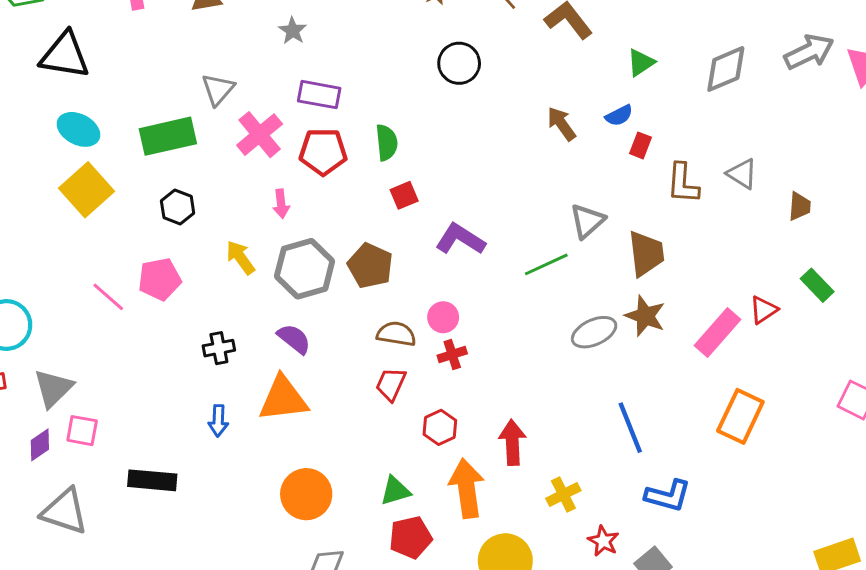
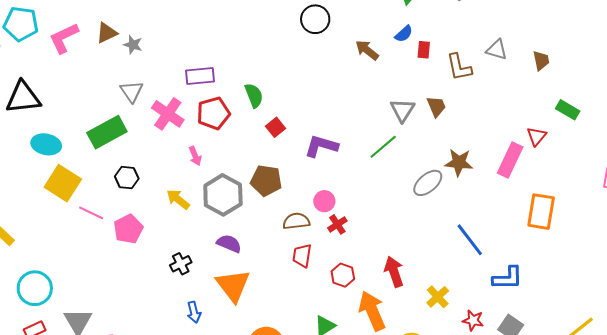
gray star: (293, 31) -> (133, 45), moved
black circle: (459, 63) -> (315, 19), moved
brown trapezoid: (646, 254) -> (436, 106), moved, size x0.7
pink line: (108, 297) -> (91, 213), moved
orange triangle: (283, 399) -> (233, 285), turned -45

